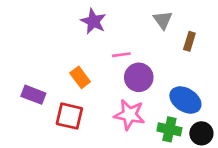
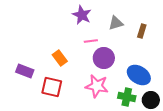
gray triangle: (163, 20) -> (116, 23), moved, turned 49
purple star: (93, 21) -> (82, 15), moved

